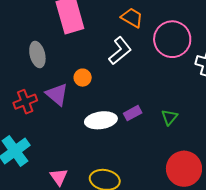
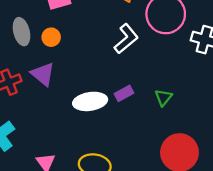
white L-shape: (120, 51) -> (126, 39), moved
orange circle: (83, 78) -> (51, 37), moved

